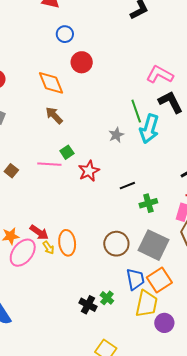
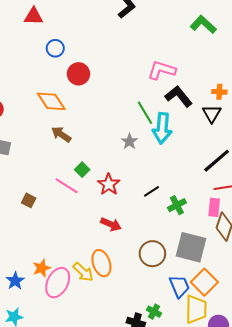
pink line: (49, 164) -> (67, 186), turned 40
red arrow: (39, 232) -> (111, 224), moved
yellow arrow: (48, 248) -> (83, 272), size x1.5

